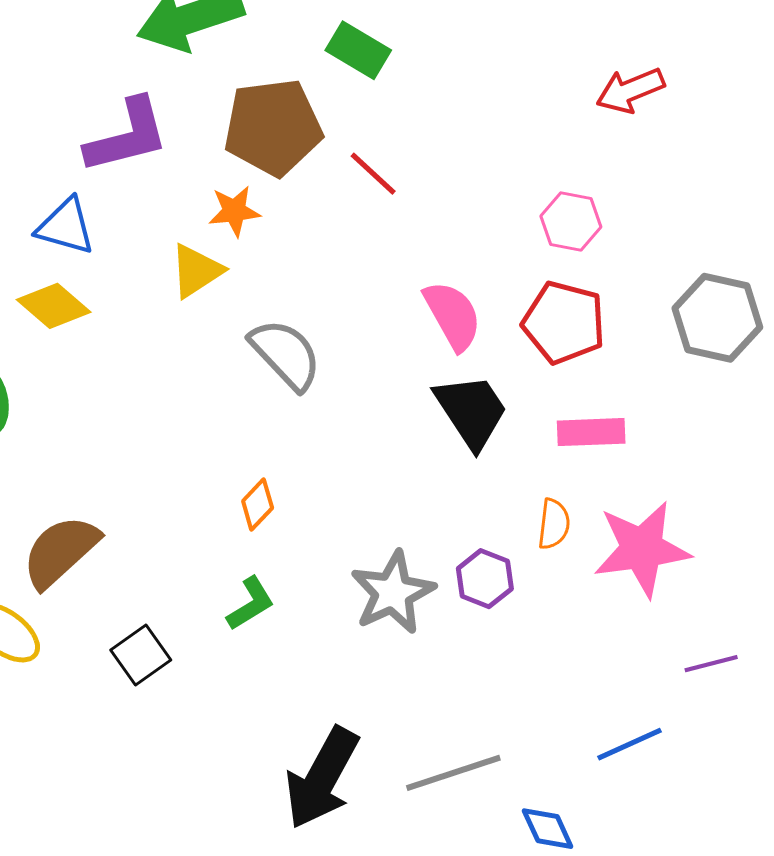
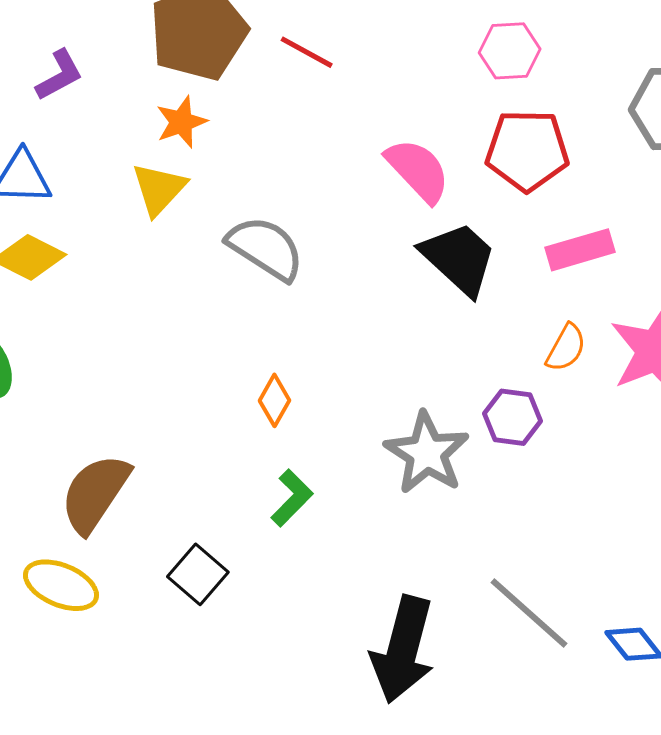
purple L-shape: (127, 136) -> (59, 75), size x0.6
orange semicircle: (554, 524) -> (566, 348), turned 36
gray line: (453, 773) -> (529, 613), turned 74

